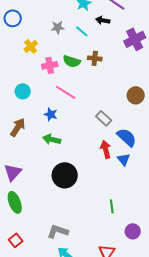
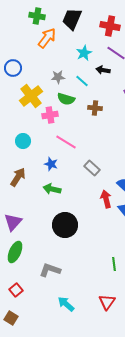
yellow cross: (31, 46) -> (31, 96), size x1.6
green semicircle: (72, 61) -> (66, 99), moved
gray rectangle: (104, 118) -> (92, 168), moved
green ellipse: (15, 202) -> (15, 252), turned 45
green line: (112, 206) -> (114, 264), moved
gray L-shape: (58, 231) -> (50, 270), moved

